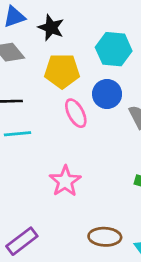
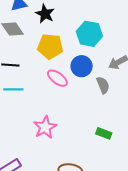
pink ellipse: (76, 113) -> (57, 78), turned -30

